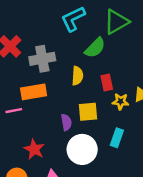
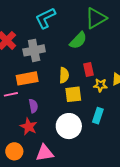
cyan L-shape: (73, 19) -> (45, 18), moved
yellow semicircle: (77, 76) -> (64, 75), moved
purple semicircle: (66, 122) -> (33, 106), moved

